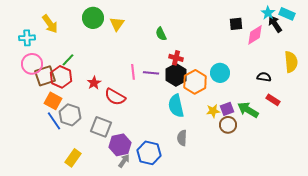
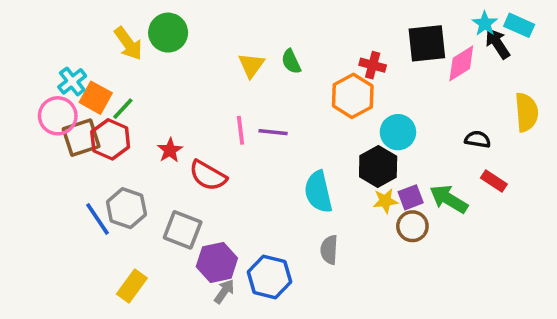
yellow arrow: (50, 24) -> (128, 43), moved
yellow triangle: (117, 24) -> (251, 65), moved
black square: (236, 24) -> (427, 43), size x1.6
cyan cross: (27, 38) -> (72, 81), moved, turned -35
red cross: (176, 58) -> (373, 65), moved
black hexagon: (176, 75) -> (378, 167), moved
orange hexagon: (195, 82) -> (353, 96), moved
orange square: (53, 101) -> (96, 98), moved

